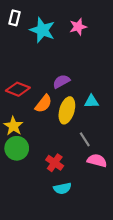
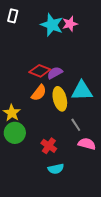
cyan star: (42, 30) -> (52, 25), moved
red diamond: (18, 89) -> (40, 71), moved
cyan triangle: (91, 101) -> (82, 91), size x1.6
yellow ellipse: (67, 110) -> (60, 99), turned -30

